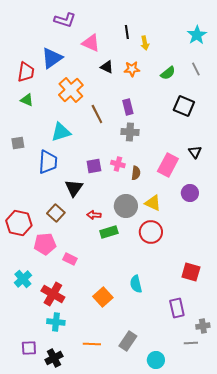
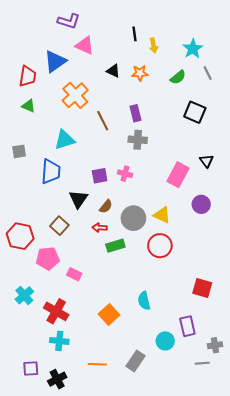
cyan star: (197, 35) -> (193, 49), moved
pink triangle: (91, 43) -> (85, 46), moved
brown semicircle: (136, 173) -> (106, 206), moved, turned 32
cyan circle: (156, 360) -> (165, 341), moved

